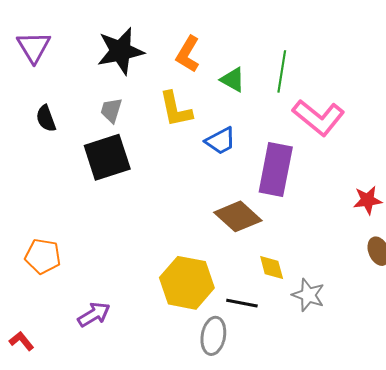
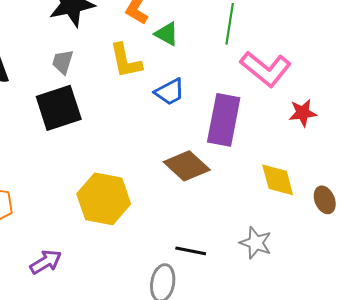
green triangle: (233, 80) -> (167, 34), moved
red star: (368, 200) -> (303, 113), moved
yellow diamond: (272, 267) -> (278, 180), moved, size x1.4
yellow hexagon: (187, 283) -> (104, 199), moved

